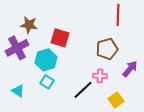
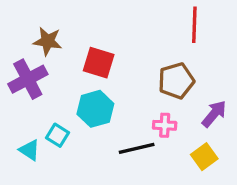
cyan hexagon: (46, 60) -> (95, 109), moved
cyan square: (47, 82) -> (58, 135), moved
black line: (83, 90) -> (137, 148), turned 30
yellow square: (116, 100) -> (204, 157), moved

